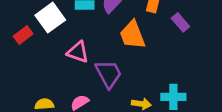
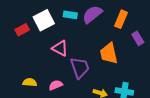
orange trapezoid: (132, 35) -> (109, 53), moved

